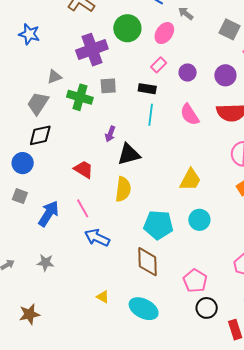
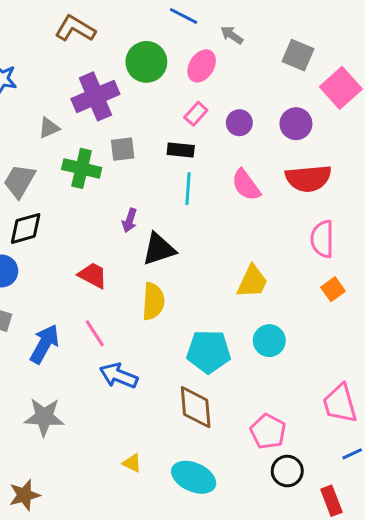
gray triangle: (54, 77) -> (49, 128), moved
gray star: (46, 263) -> (44, 417), size x1.5

